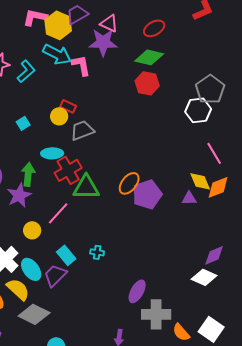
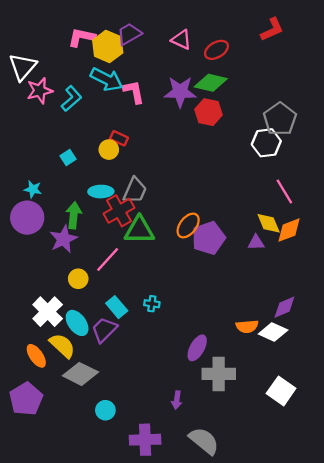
pink triangle: (109, 23) -> (181, 40), moved
purple star: (103, 42) -> (180, 92), moved
gray trapezoid: (82, 130) -> (135, 190), moved, turned 135
orange semicircle: (181, 332) -> (247, 326), moved, turned -54

